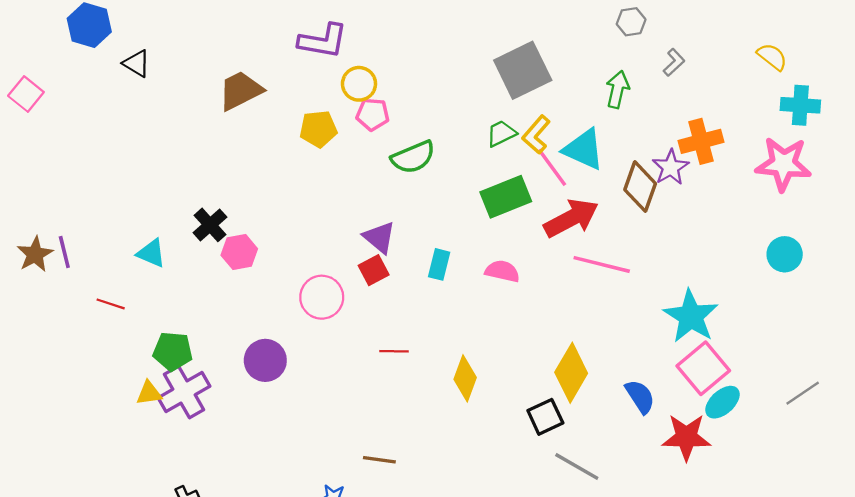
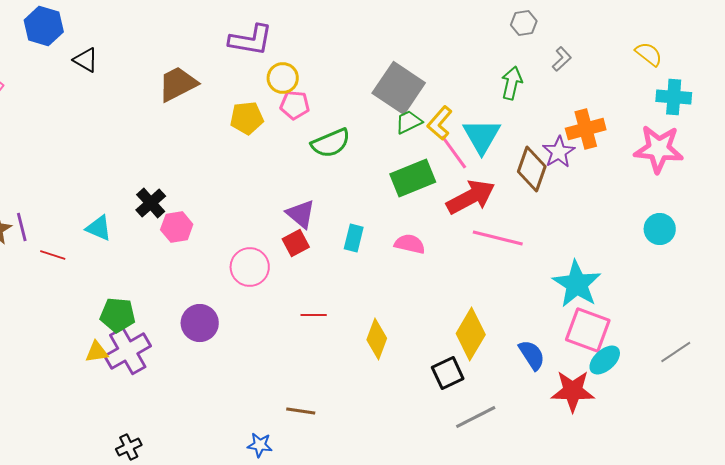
gray square: (523, 70) -> (399, 88), moved, turned -30
cyan triangle: (584, 149) -> (482, 136), turned 36
red line: (111, 304) -> (53, 255), moved
pink square: (703, 368) -> (588, 330), turned -30
gray line: (577, 467) -> (476, 417), turned -57

